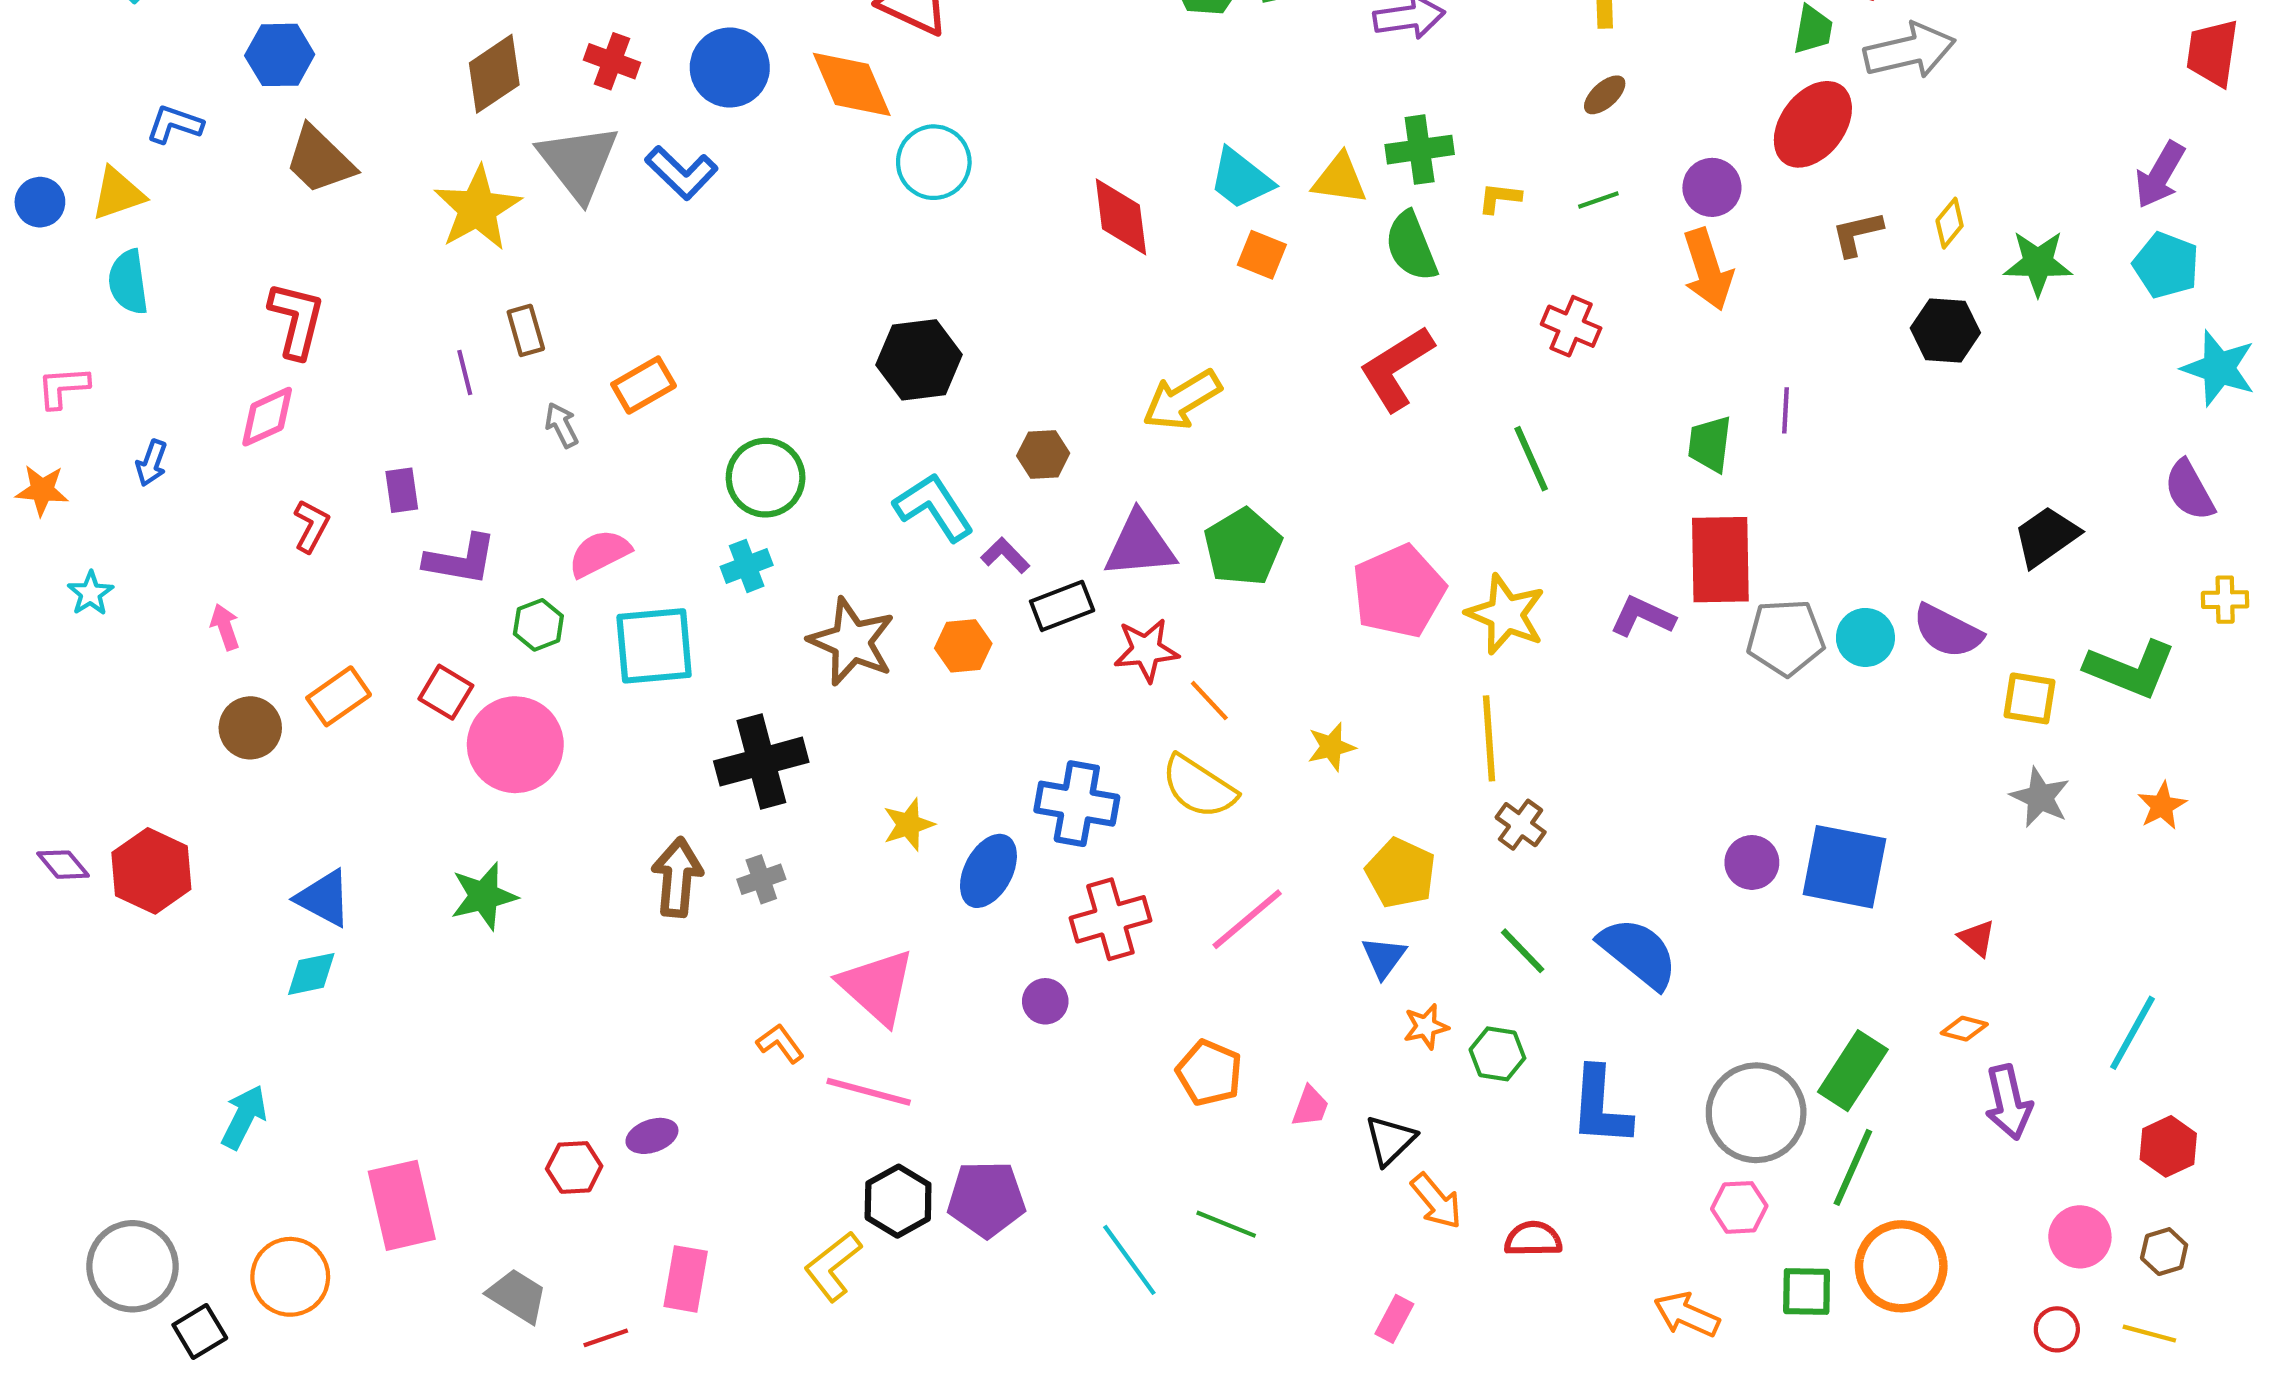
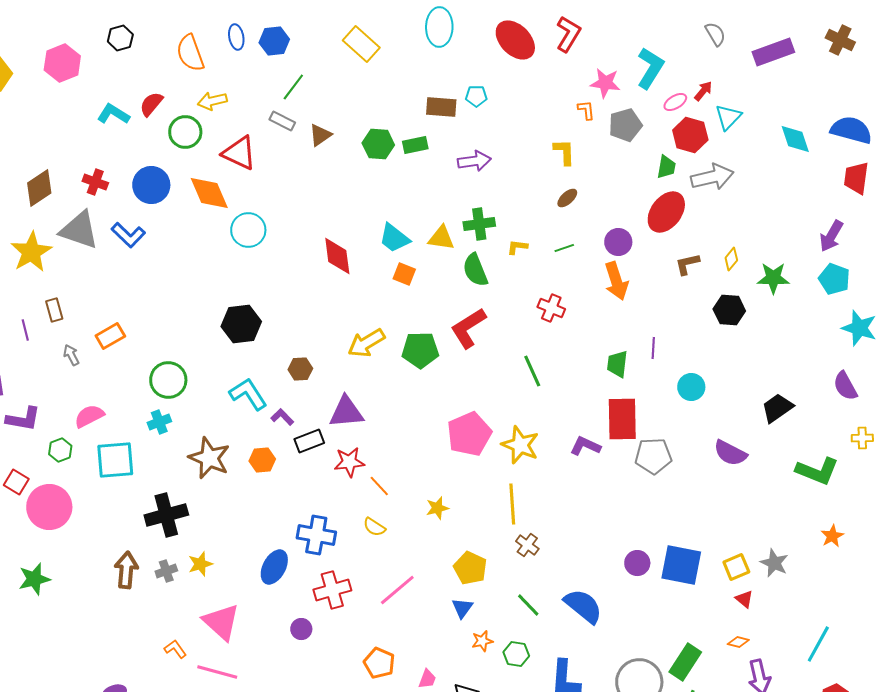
gray triangle: (578, 162) -> (79, 230), turned -33
green pentagon: (1243, 547) -> (420, 350), moved, turned 30
cyan circle: (1865, 637) -> (691, 387), moved
yellow square: (2029, 698) -> (736, 567), moved, turned -32
yellow semicircle: (1199, 787) -> (374, 527), size x0.6
gray star: (2040, 797) -> (774, 563), moved
yellow star: (909, 825) -> (200, 564), moved

